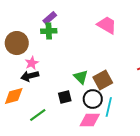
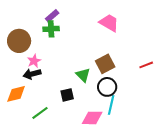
brown square: (103, 80) -> (105, 64), moved
black circle: (93, 99) -> (107, 87), moved

